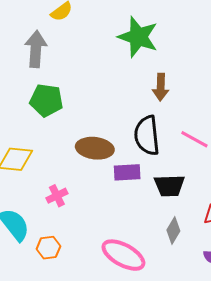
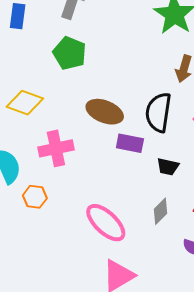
black trapezoid: (169, 186) -> (168, 167), size x0.7
pink cross: (57, 196) -> (56, 148), size x1.6

